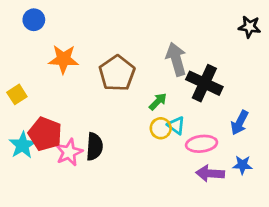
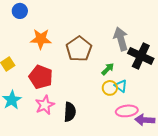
red pentagon: (45, 134) -> (41, 77), moved
pink ellipse: (202, 144) -> (127, 111), moved
black semicircle: (94, 147) -> (70, 112), moved

